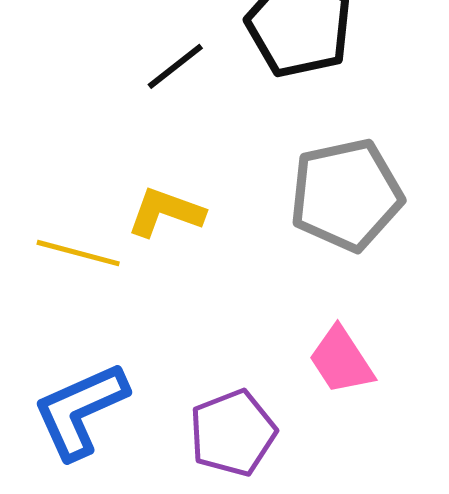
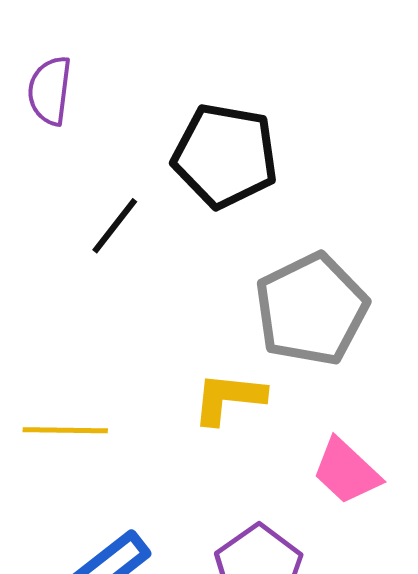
yellow L-shape: (166, 212) -> (229, 398), moved

